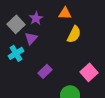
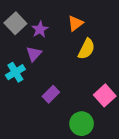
orange triangle: (65, 13) -> (75, 23), turned -40
gray square: (16, 24) -> (15, 23), moved

